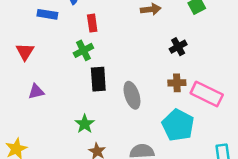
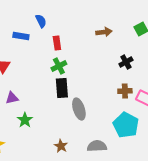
green cross: (83, 50) -> (59, 66), moved
gray ellipse: (132, 95) -> (79, 109), moved
green star: (85, 124) -> (25, 120), moved

